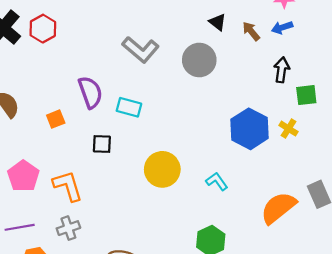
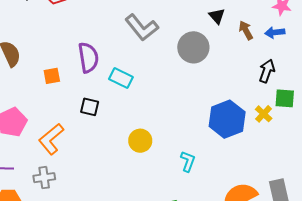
yellow cross: (289, 129) -> (264, 114), moved
yellow circle: (162, 169) -> (140, 141), size x0.7
cyan L-shape: (217, 181) -> (188, 161), turned 45
orange L-shape: (68, 186) -> (51, 139), turned -124

